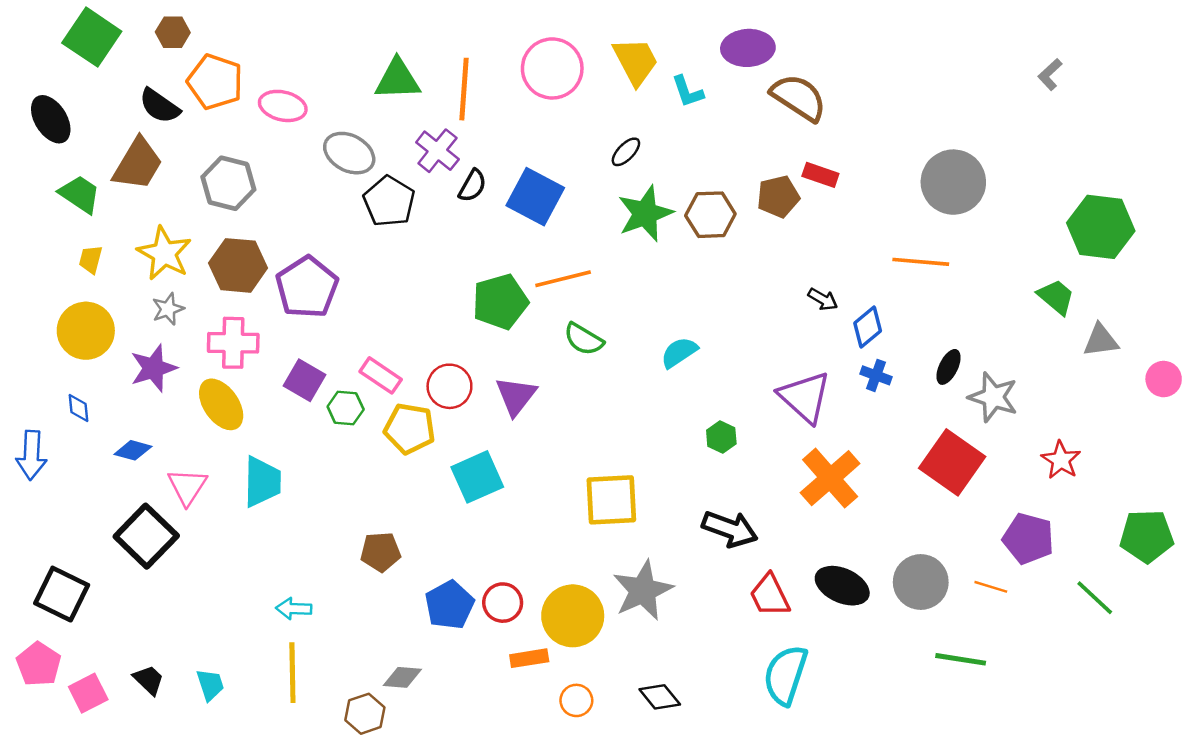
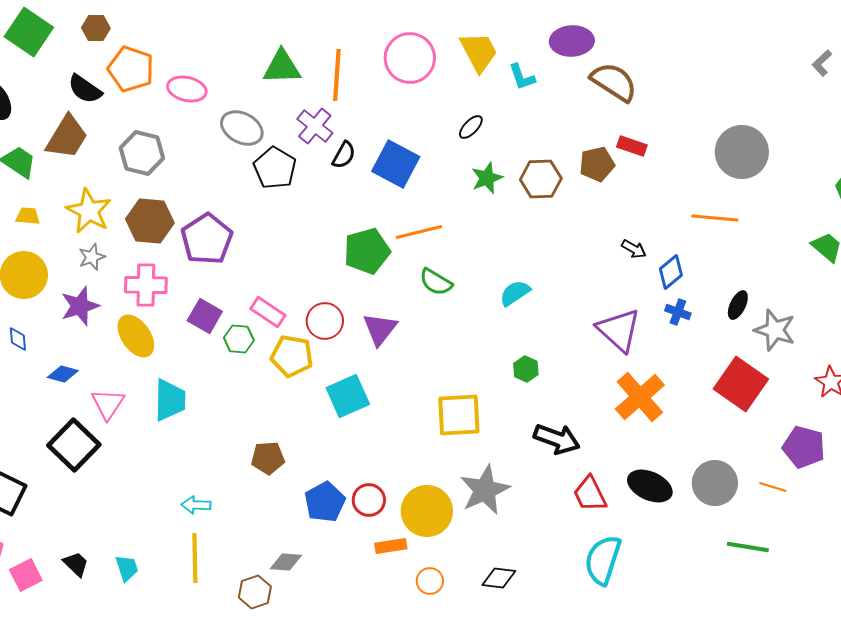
green star: (645, 213) -> (487, 178), size x0.7
yellow trapezoid: (91, 259) -> (28, 216), turned 80
green hexagon: (721, 437) -> (526, 369), moved
black diamond: (660, 697) -> (499, 578), turned -44

